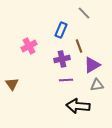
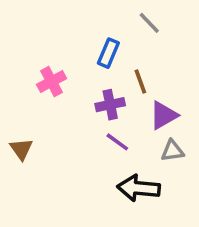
purple line: (66, 80) -> (117, 142), turned 40

